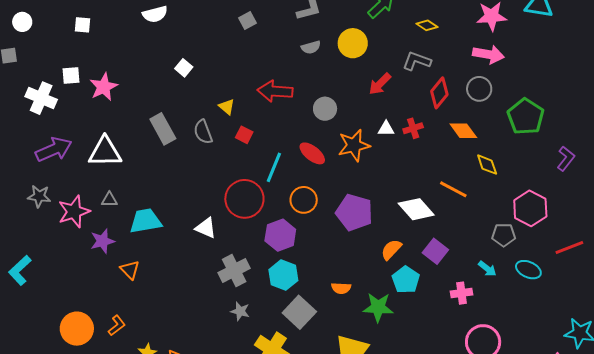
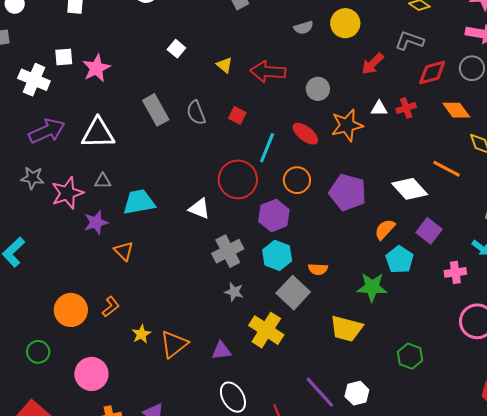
red diamond: (439, 93) -> (432, 72), turned 36
yellow triangle: (227, 107) -> (224, 65), moved
orange semicircle: (341, 288) -> (318, 269), moved

